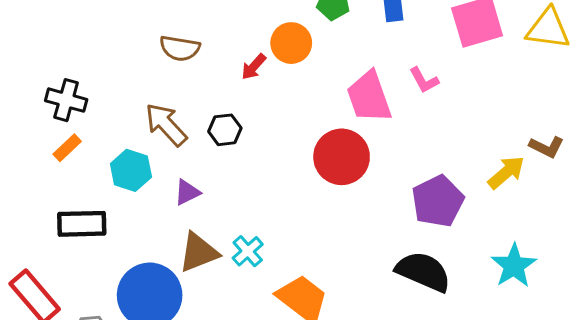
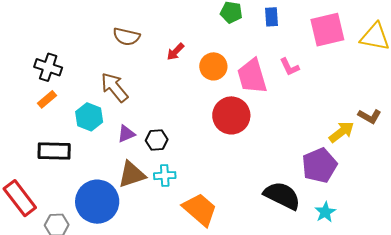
orange circle: (291, 43) -> (213, 66), moved
black hexagon: (225, 130) -> (157, 140), moved
purple pentagon: (438, 201) -> (319, 165), moved
cyan cross: (248, 251) -> (165, 176), turned 35
cyan star: (514, 266) -> (325, 212), moved, size x0.7

